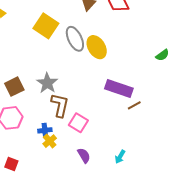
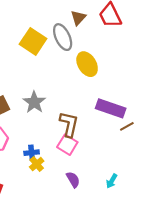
gray ellipse: (75, 39) -> (63, 37), moved
brown L-shape: (60, 105) -> (69, 124), moved

